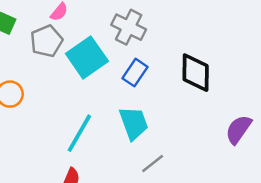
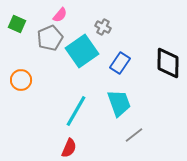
gray cross: (129, 27) -> (103, 27), moved, size x0.6

